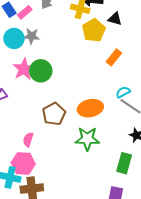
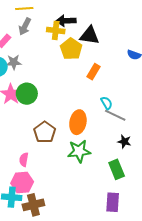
black triangle: (115, 19) -> (90, 35), size x1.5
cyan semicircle: (123, 92) -> (107, 103), turned 96
orange ellipse: (90, 108) -> (78, 122), turned -60
green rectangle: (124, 163) -> (117, 169), turned -30

